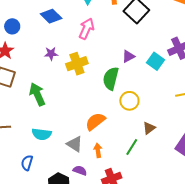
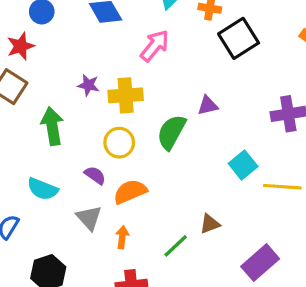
purple star: (51, 54) -> (88, 85), moved
cyan square: (156, 61) -> (243, 165), moved
yellow circle: (129, 101) -> (119, 143), moved
purple semicircle: (80, 171) -> (95, 175), moved

